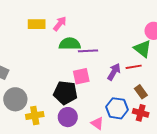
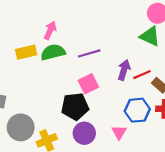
yellow rectangle: (37, 24) -> (26, 52), moved
green semicircle: (70, 44) -> (53, 52), moved
red line: (134, 67) -> (142, 75), moved
pink triangle: (97, 123) -> (119, 132), turned 40

